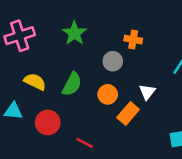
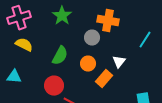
orange cross: (133, 40) -> (108, 21), size x1.5
yellow semicircle: (35, 82) -> (24, 45), moved
red circle: (48, 122) -> (54, 86), moved

